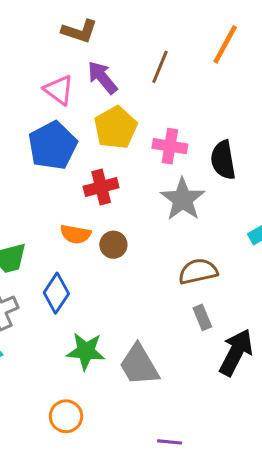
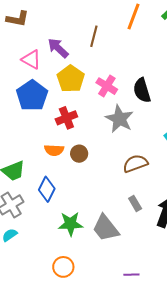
brown L-shape: (79, 31) -> (18, 19), moved
pink cross: (170, 146) -> (107, 86), turned 30
gray rectangle: (202, 317) -> (135, 204), moved

